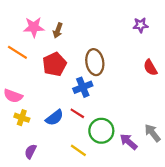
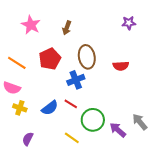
pink star: (34, 27) -> (31, 25), turned 30
brown arrow: (58, 31) -> (67, 28), moved
orange line: (17, 52) -> (17, 63), moved
red semicircle: (150, 68) -> (121, 66), moved, turned -63

